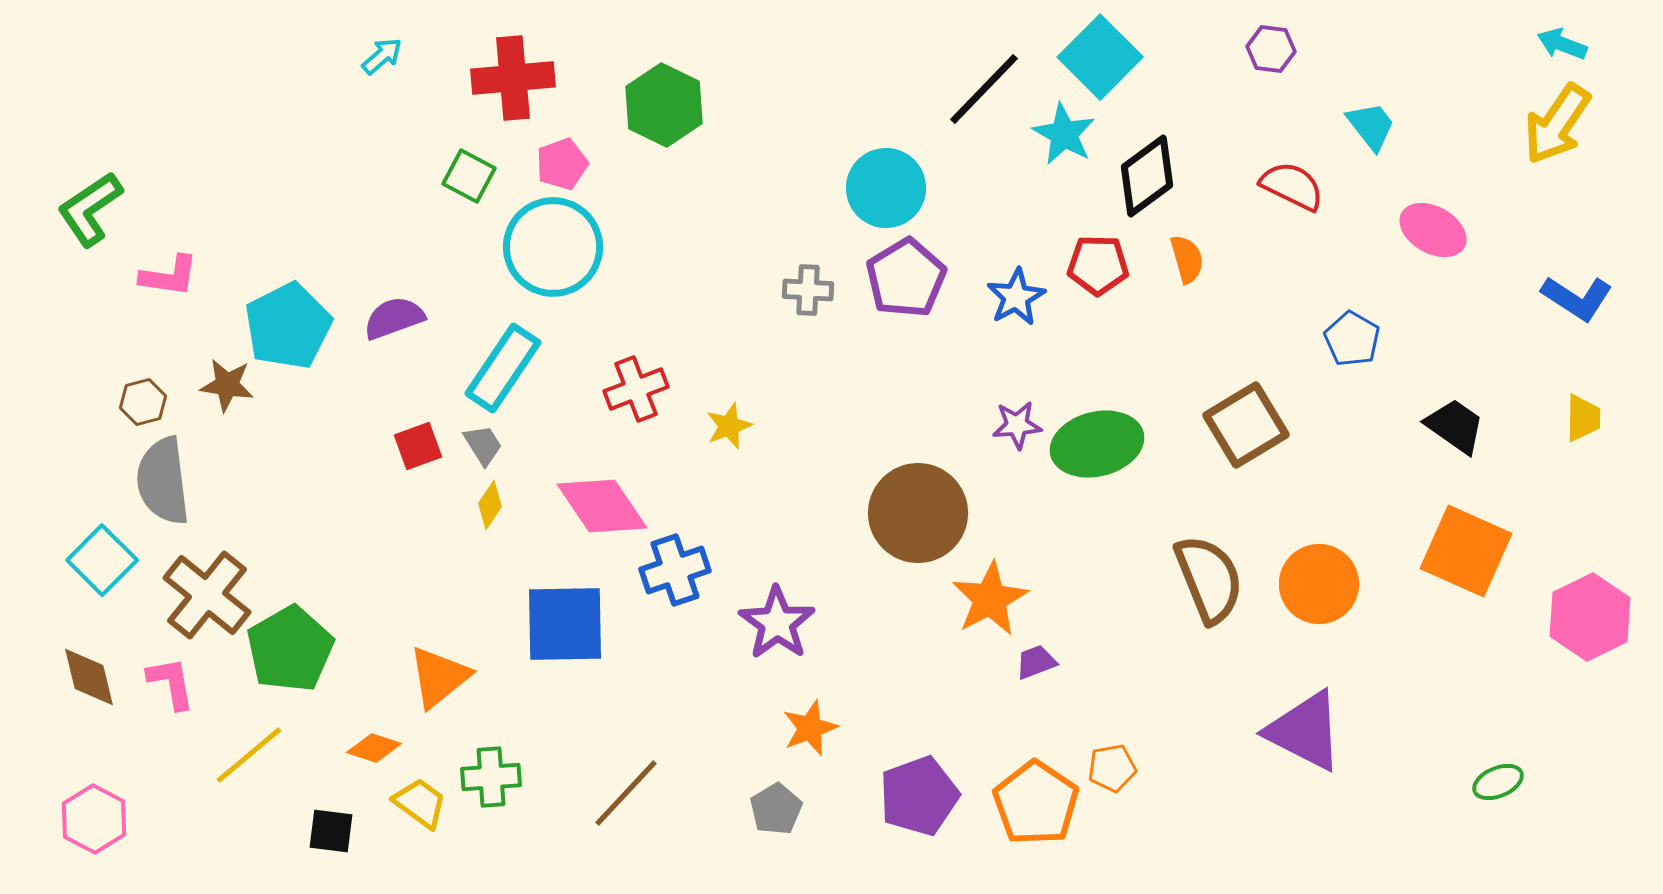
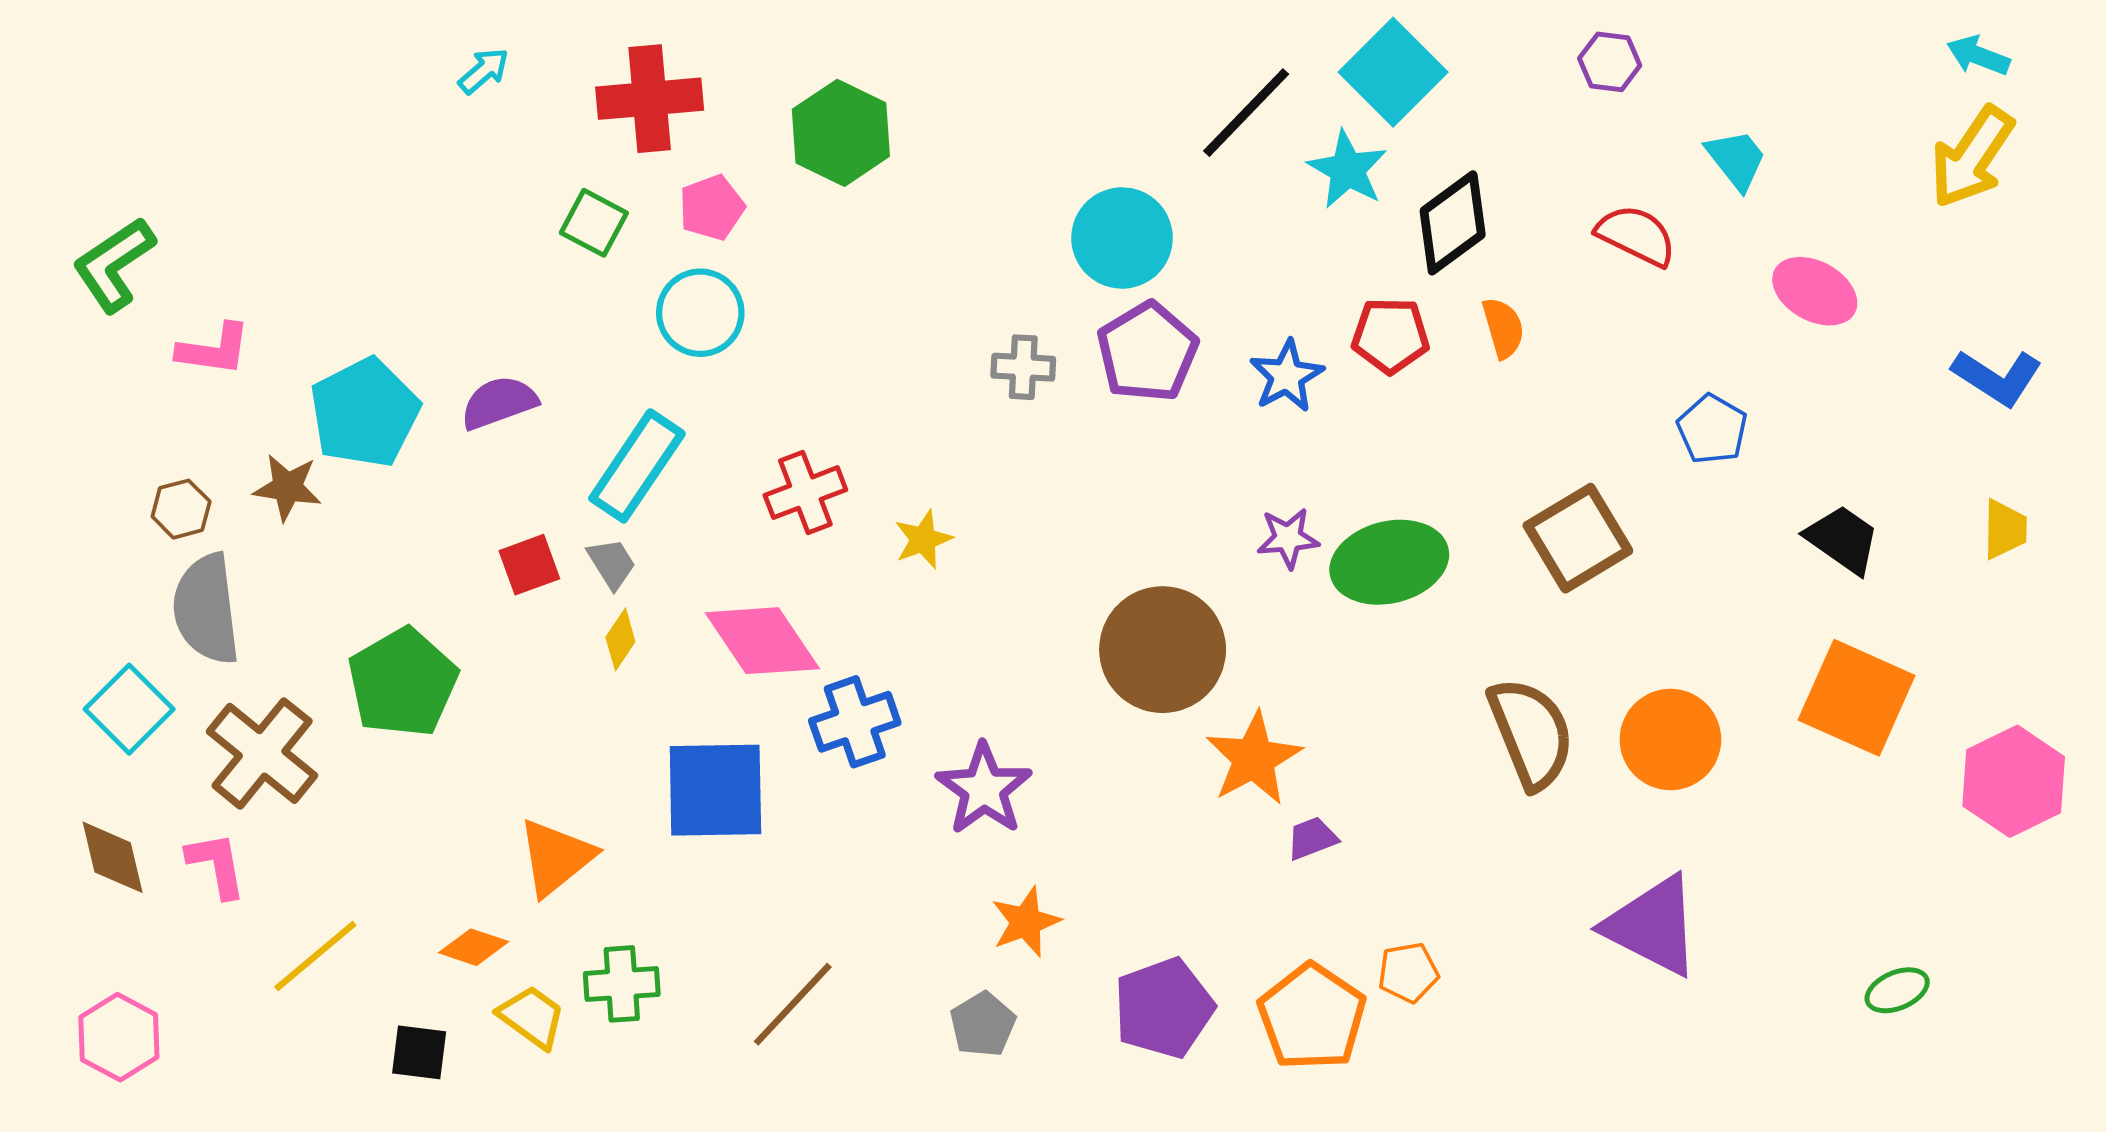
cyan circle: (553, 247) -> (700, 313), size x0.7
green pentagon: (290, 649) -> (403, 683), moved

